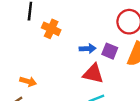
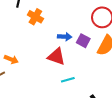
red triangle: (93, 74) -> (56, 57), moved

